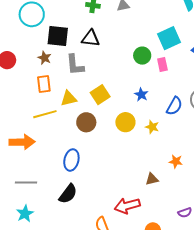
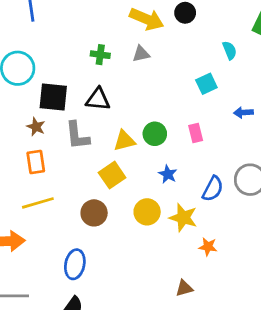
cyan square: (169, 38) -> (206, 84), moved, size x0.7
green circle: (142, 56) -> (155, 134), moved
yellow triangle: (69, 98) -> (124, 141), moved
yellow star: (152, 127) -> (183, 218), size x1.5
orange star: (176, 161) -> (208, 247), moved

